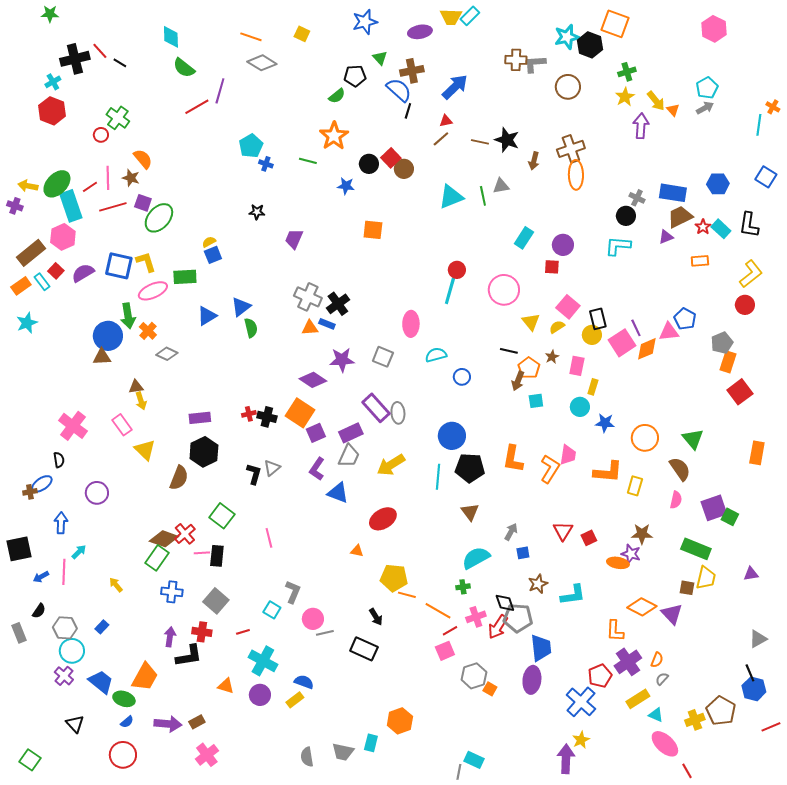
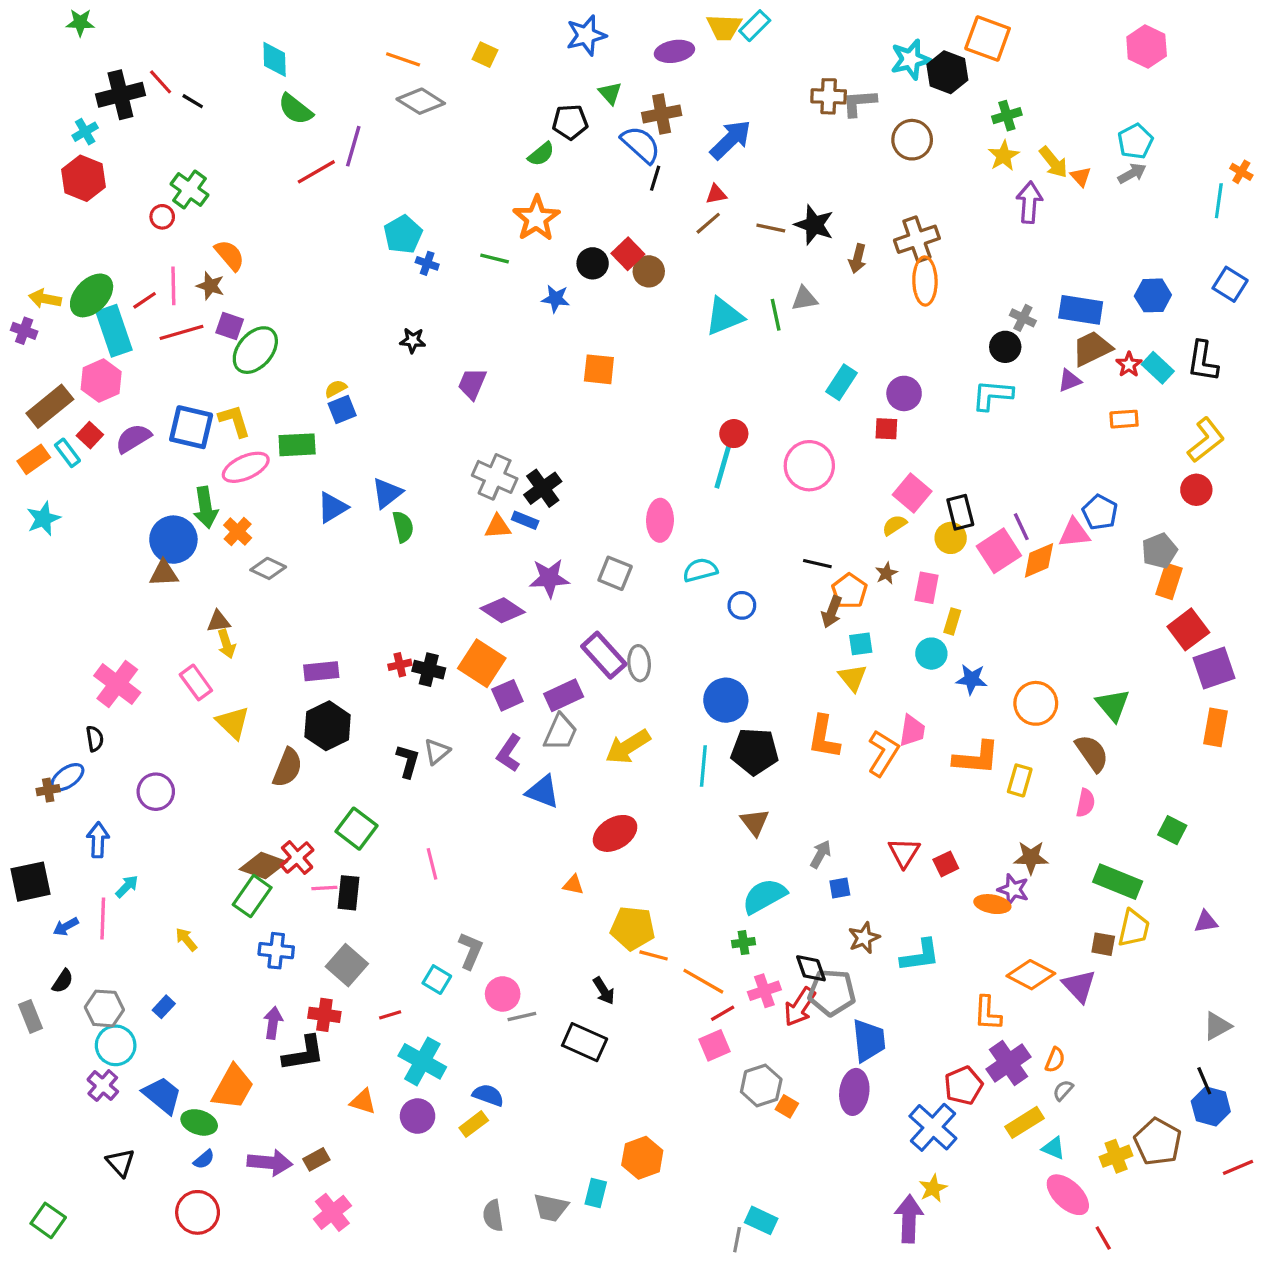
yellow triangle: (531, 322) -> (853, 678), moved
purple square: (714, 508) -> (1214, 668), moved

